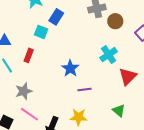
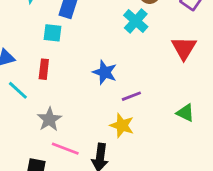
cyan cross: (109, 55) -> (136, 21), moved
red triangle: (128, 76) -> (184, 48), moved
yellow star: (79, 117) -> (122, 125), moved, turned 30

